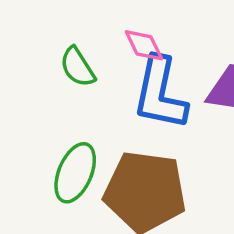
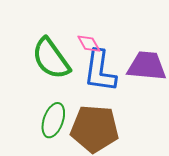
green semicircle: (78, 67) -> (51, 59), size x1.8

